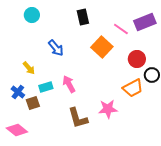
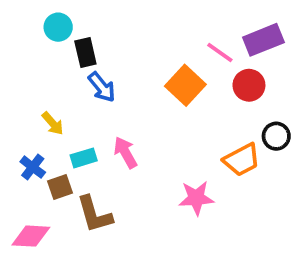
black rectangle: (83, 17) -> (85, 53), moved
red circle: (137, 59) -> (249, 85), moved
brown L-shape: (78, 118) -> (94, 214), moved
pink diamond: (17, 130) -> (31, 236), turned -35

